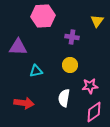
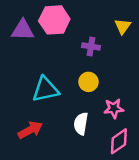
purple triangle: (18, 47) -> (23, 30), moved
cyan triangle: (36, 71) -> (45, 89), size x1.6
red arrow: (24, 103) -> (30, 130), turned -36

